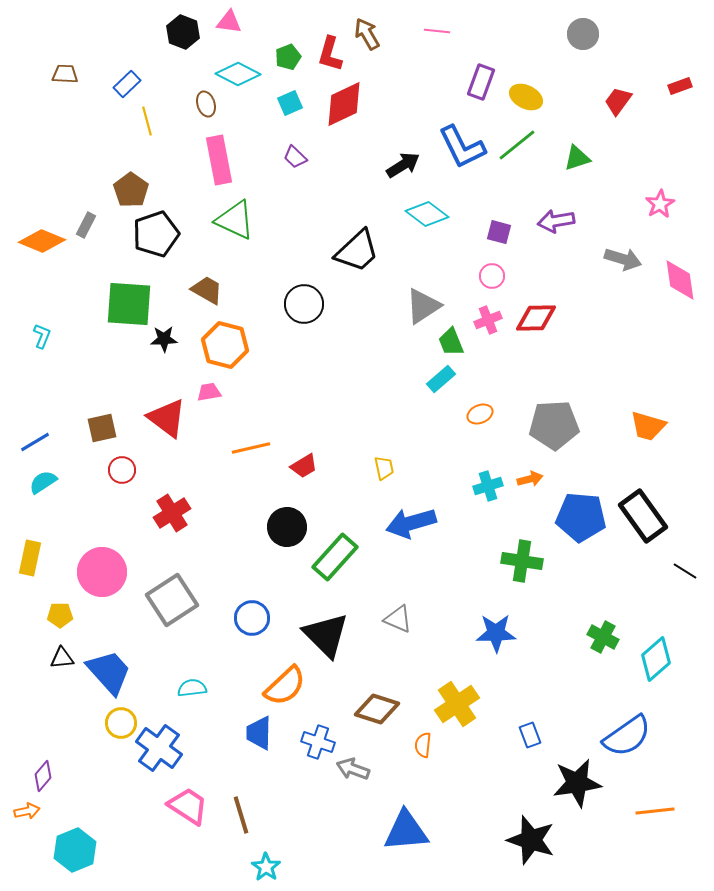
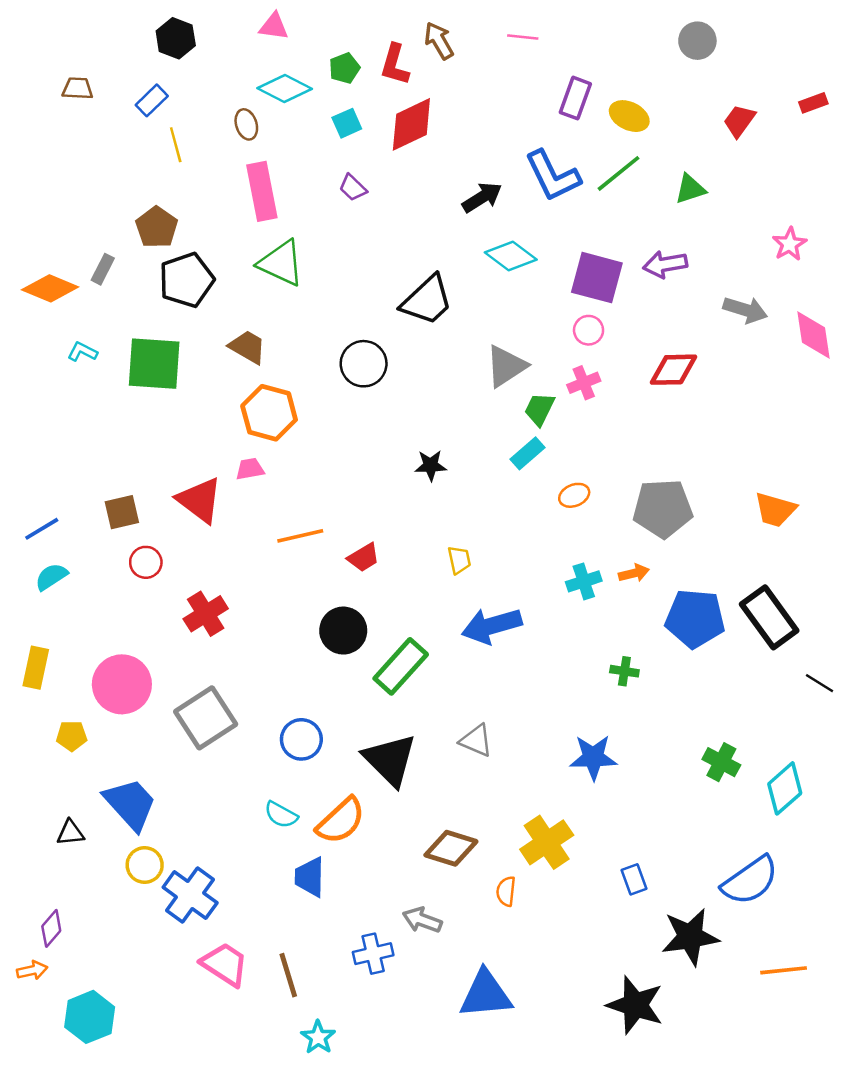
black hexagon: (183, 32) -> (176, 38), moved
purple square: (499, 232) -> (597, 278), size x1.8
red diamond: (536, 318) -> (673, 370), moved
cyan L-shape: (42, 336) -> (82, 352), moved, turned -85
black star: (164, 339) -> (431, 465), moved
green trapezoid: (451, 342) -> (539, 409), turned 48
green cross: (522, 561) -> (624, 671), size x0.6
black triangle: (62, 658) -> (70, 833), moved
cyan semicircle: (192, 688) -> (281, 815), moved, turned -144
blue cross: (318, 742) -> (373, 954), moved, turned -32

